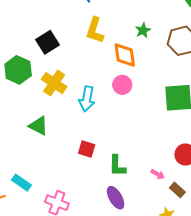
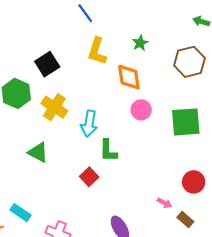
green star: (143, 30) -> (140, 43), moved
pink circle: (122, 85) -> (141, 110), moved
red square: (87, 149) -> (89, 177), turned 30
green L-shape: (117, 166) -> (108, 151), moved

